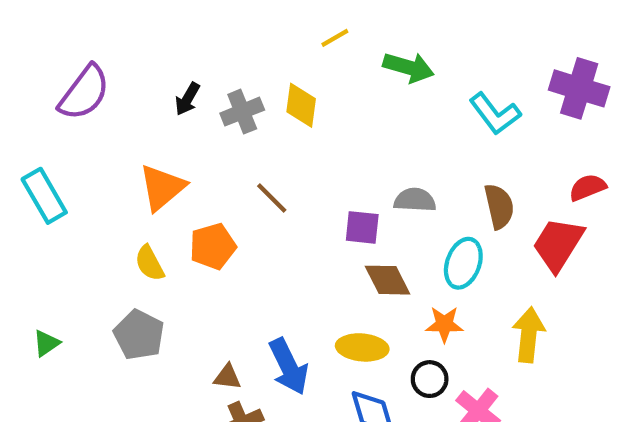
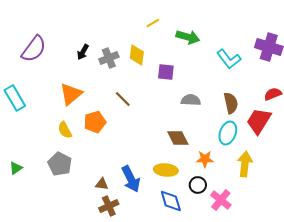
purple square: (362, 227) -> (166, 72), moved
cyan ellipse: (463, 263) -> (228, 133), moved

